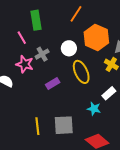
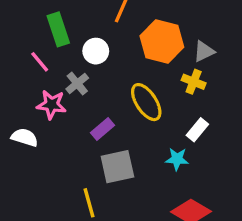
white circle: (69, 48) -> (96, 51), moved
gray square: (64, 125) -> (117, 167), moved

